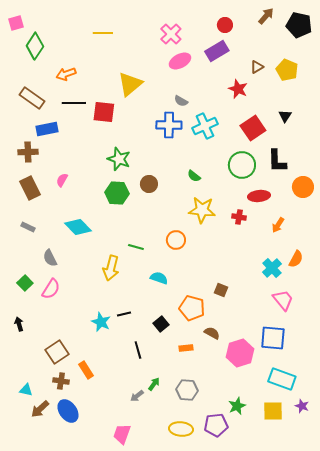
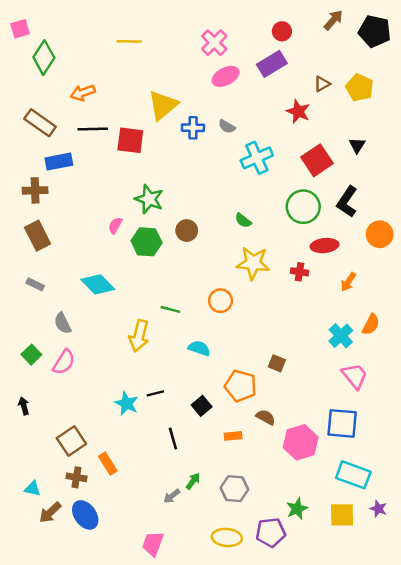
blue cross: (169, 125) -> (193, 128), moved, size x0.7
black L-shape: (277, 161) -> (347, 202), turned 35
pink semicircle: (62, 180) -> (115, 225), moved

